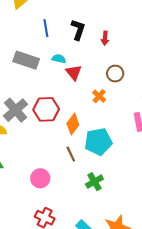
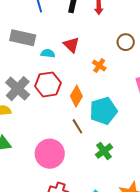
cyan semicircle: (59, 59) -> (48, 53), moved
brown circle: (115, 74) -> (126, 42), moved
pink circle: (40, 178) -> (50, 154), size x1.5

